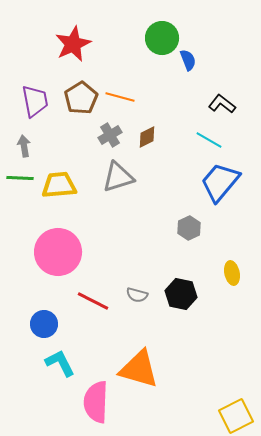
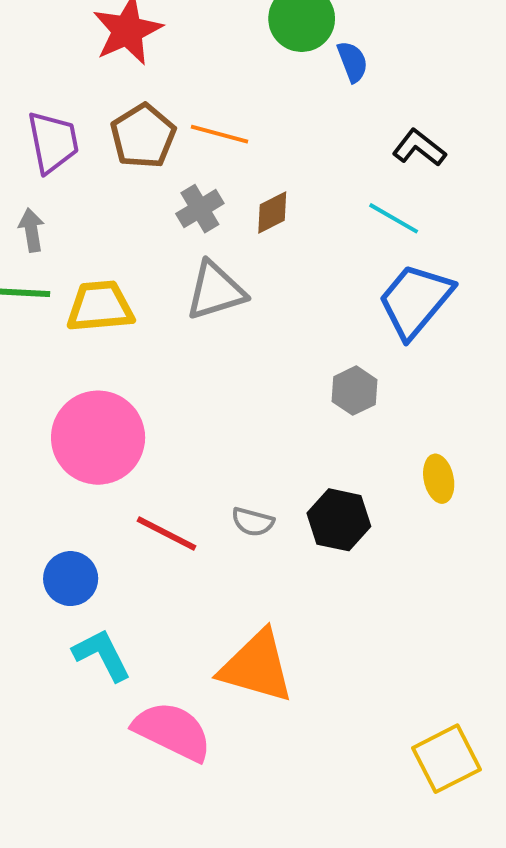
pink semicircle: (96, 402) -> (172, 731), turned 114

